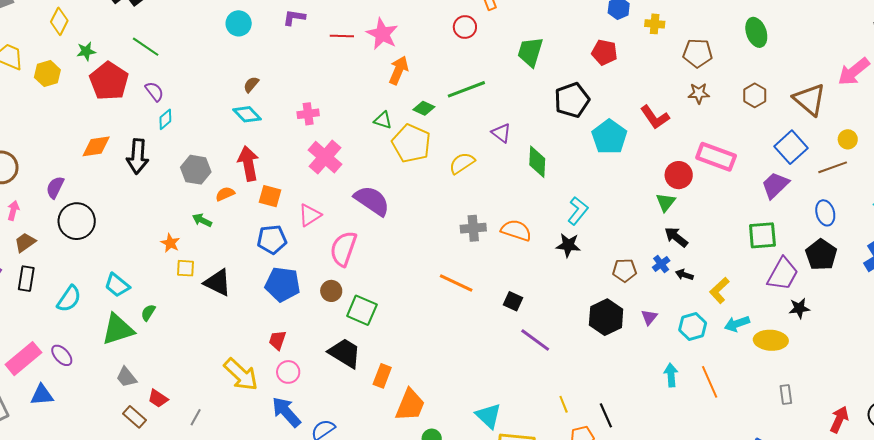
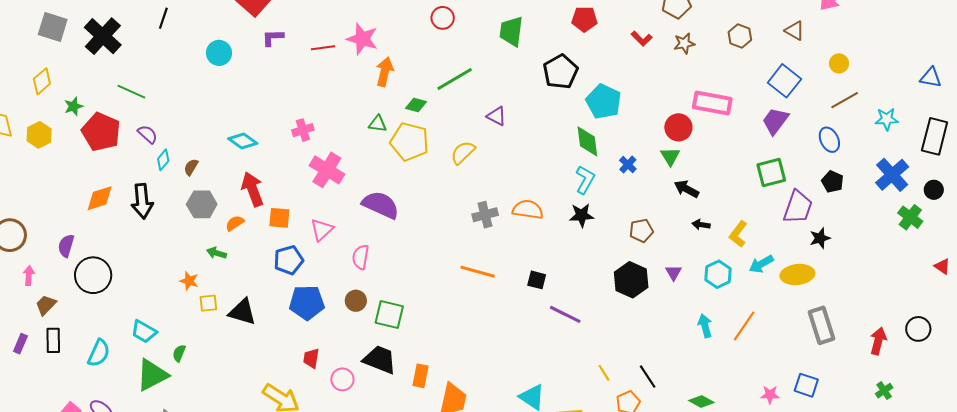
yellow diamond: (59, 21) -> (42, 81), turned 32
brown semicircle: (251, 85) -> (191, 167), moved
brown triangle: (810, 99) -> (795, 31), size x0.6
red L-shape: (655, 117) -> (642, 39), moved, size x0.7
green diamond: (537, 162) -> (587, 141), moved
brown line: (833, 167) -> (845, 100), moved
pink semicircle: (343, 249) -> (361, 257), size x0.7
black pentagon: (821, 255) -> (832, 182), size x0.7
blue cross: (661, 264) -> (628, 165), moved
pink circle: (288, 372) -> (342, 379), moved
orange line: (710, 382) -> (744, 326), turned 68
gray rectangle: (786, 394) -> (821, 325), size x1.8

